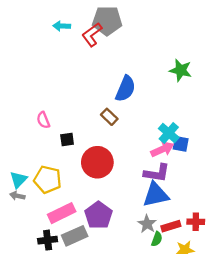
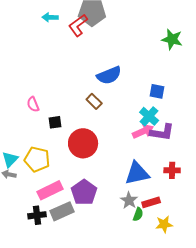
green star: (181, 70) -> (172, 39), moved
blue semicircle: (125, 89) -> (109, 75), turned 45
blue square: (181, 144) -> (157, 91), moved
purple L-shape: (157, 173) -> (162, 132), moved
red cross: (196, 222) -> (172, 170), moved

